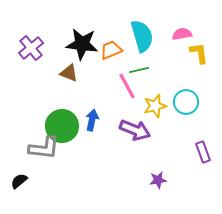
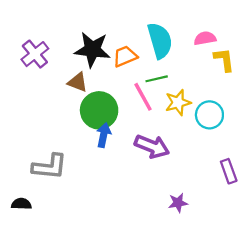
yellow star: (155, 106) -> (178, 102), moved
green circle: (62, 126) -> (99, 110), moved
black semicircle: (19, 181) -> (21, 204), turned 42

